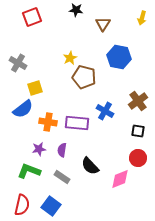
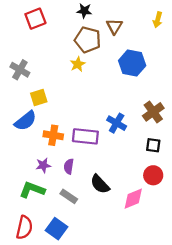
brown pentagon: (84, 77) -> (88, 40), moved

